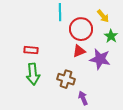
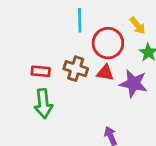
red triangle: (79, 51) -> (105, 73), turned 32
brown cross: (66, 79) -> (76, 69), moved

